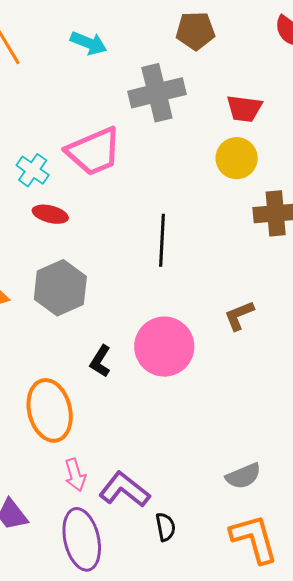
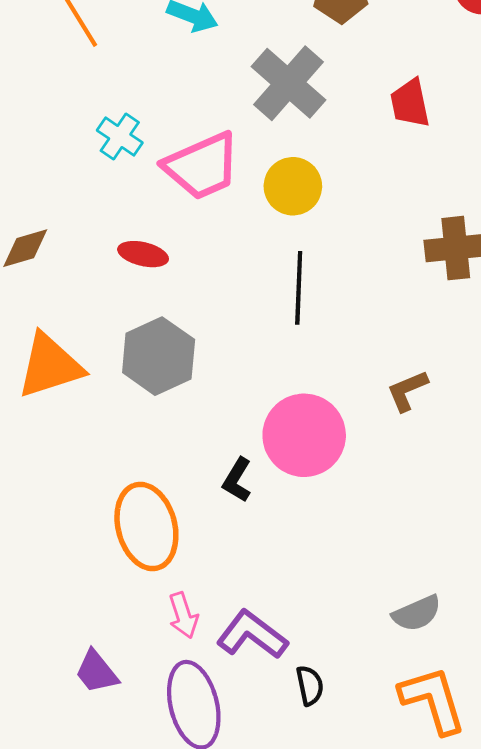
gray cross: (157, 93) -> (288, 83), turned -34
red trapezoid: (244, 109) -> (410, 103), turned 72
yellow circle: (237, 158) -> (293, 186), moved
cyan cross: (33, 170) -> (120, 137), moved
black L-shape: (100, 361) -> (237, 480), moved

